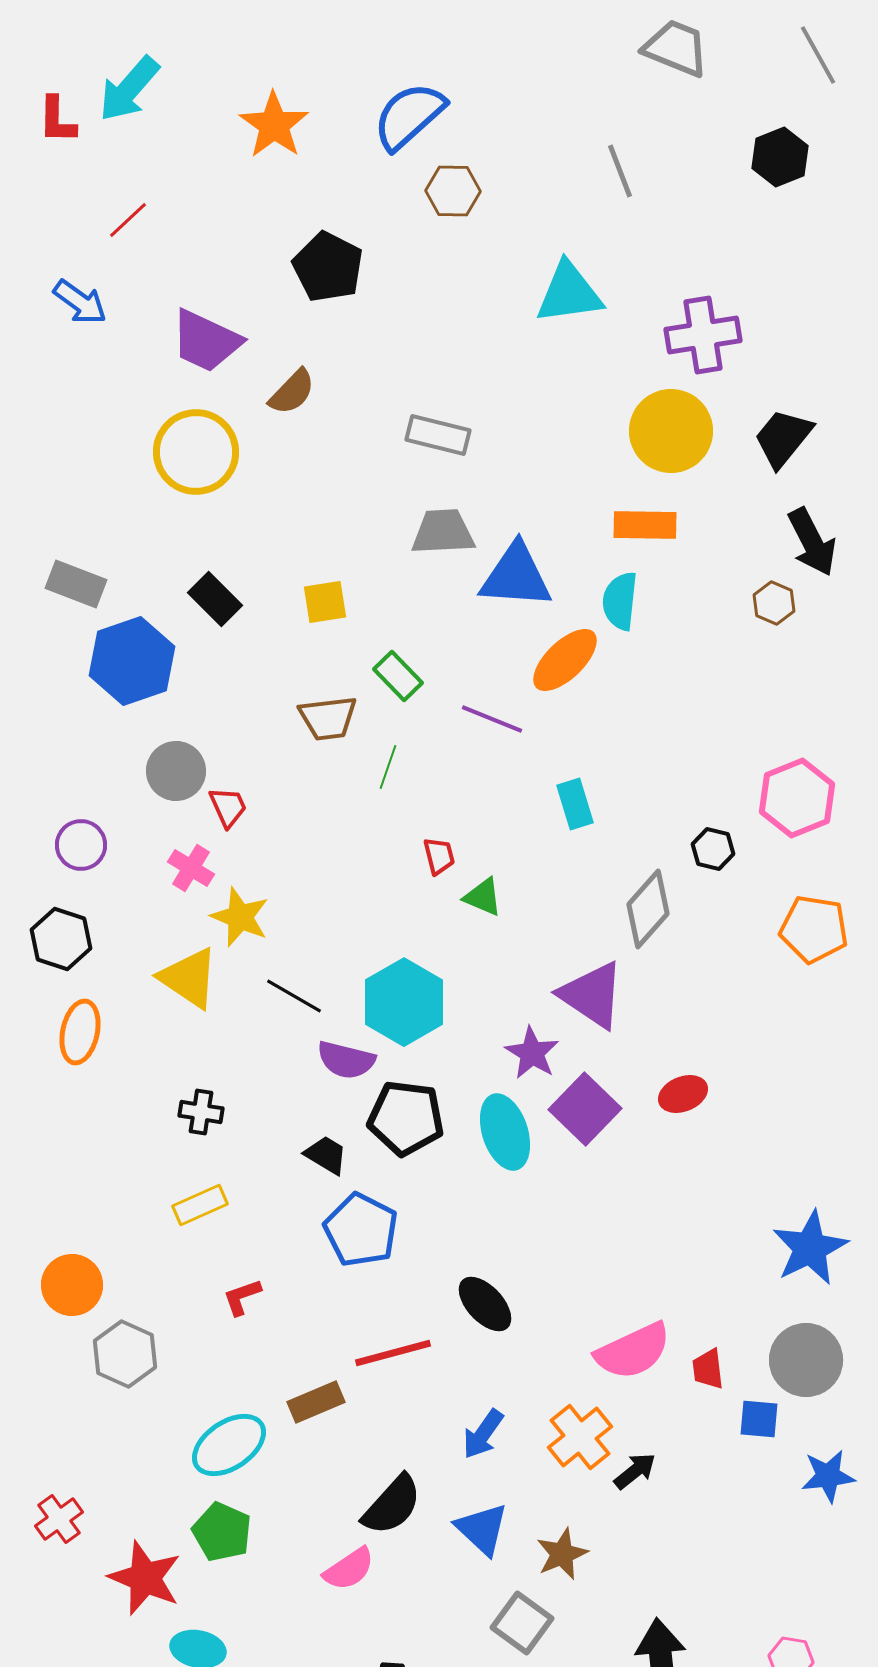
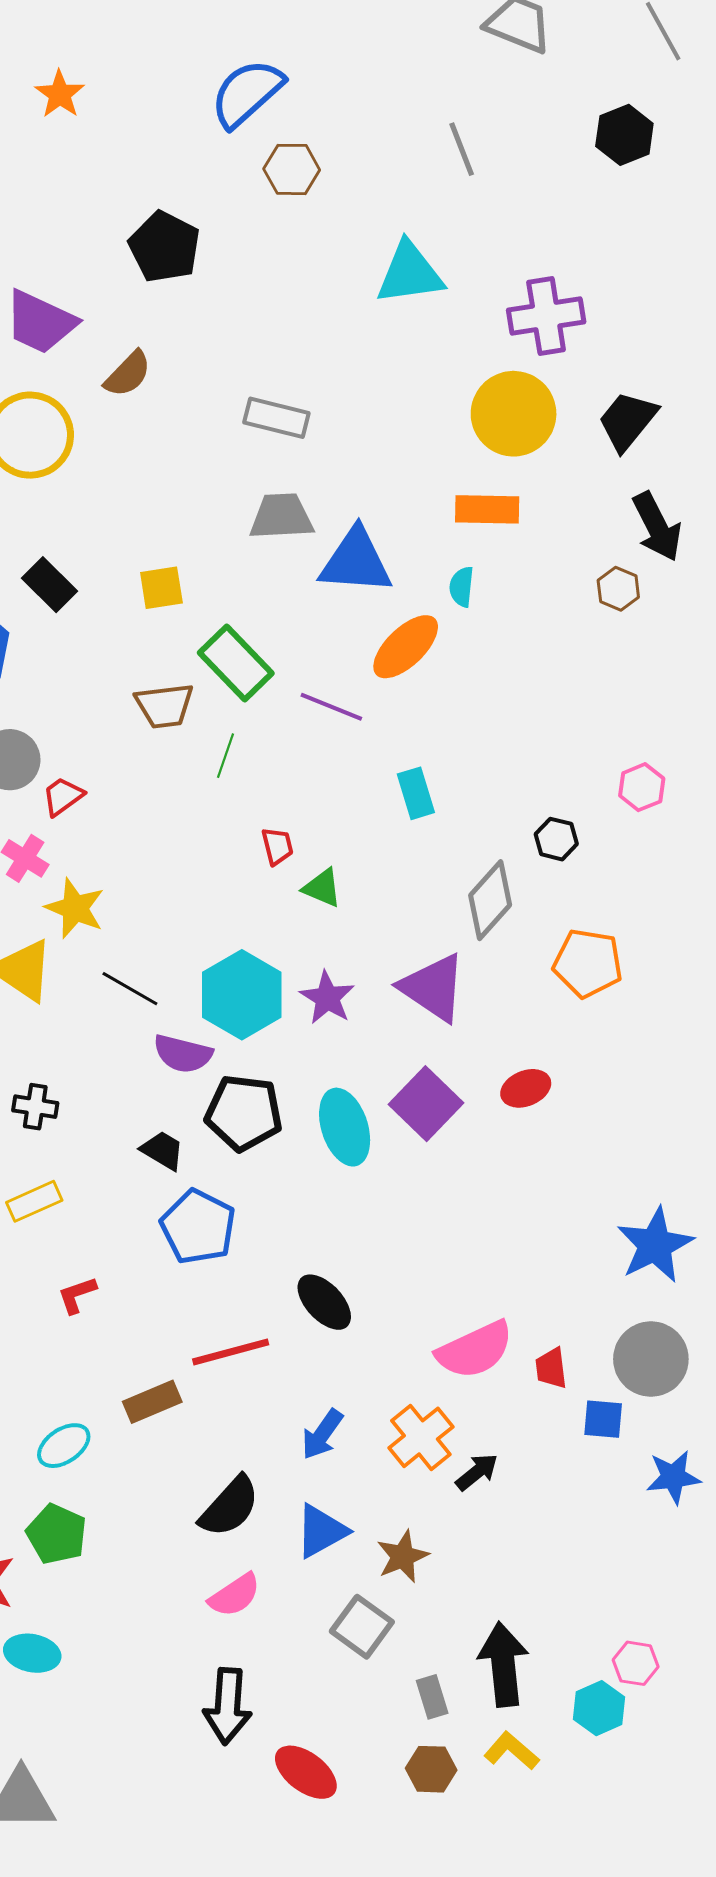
orange star: (274, 125) -> (60, 94), moved, size x0.7
cyan semicircle: (620, 601) -> (462, 587), size x0.7
green rectangle: (398, 676) -> (236, 663), size x1.5
pink hexagon: (797, 798) -> (642, 787), size x0.6
red trapezoid: (228, 807) -> (63, 796), turned -102
orange pentagon: (814, 929) -> (588, 963), moved
purple star: (532, 1053) -> (327, 998), moved
cyan ellipse: (229, 1445) -> (64, 1446), size x0.7
blue triangle: (482, 1529) -> (321, 1531), turned 48
pink semicircle: (349, 1569) -> (235, 1595), moved

